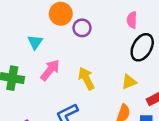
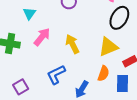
yellow triangle: (129, 82) -> (108, 47), size x1.5

